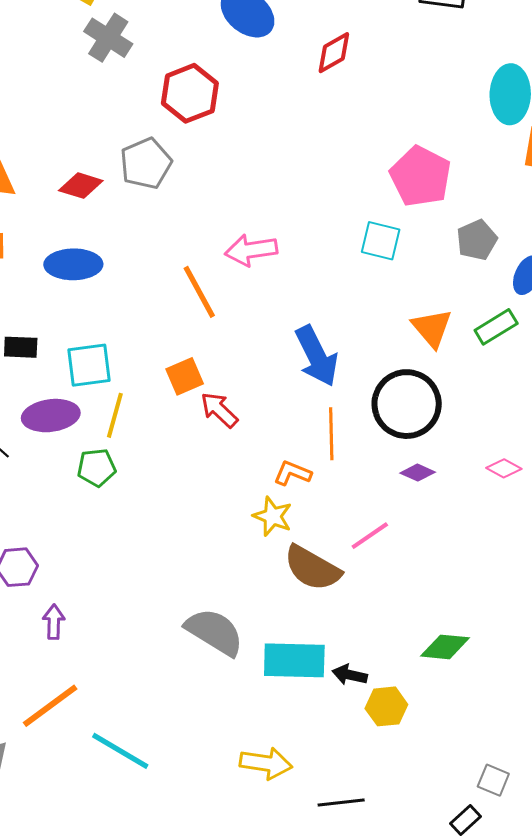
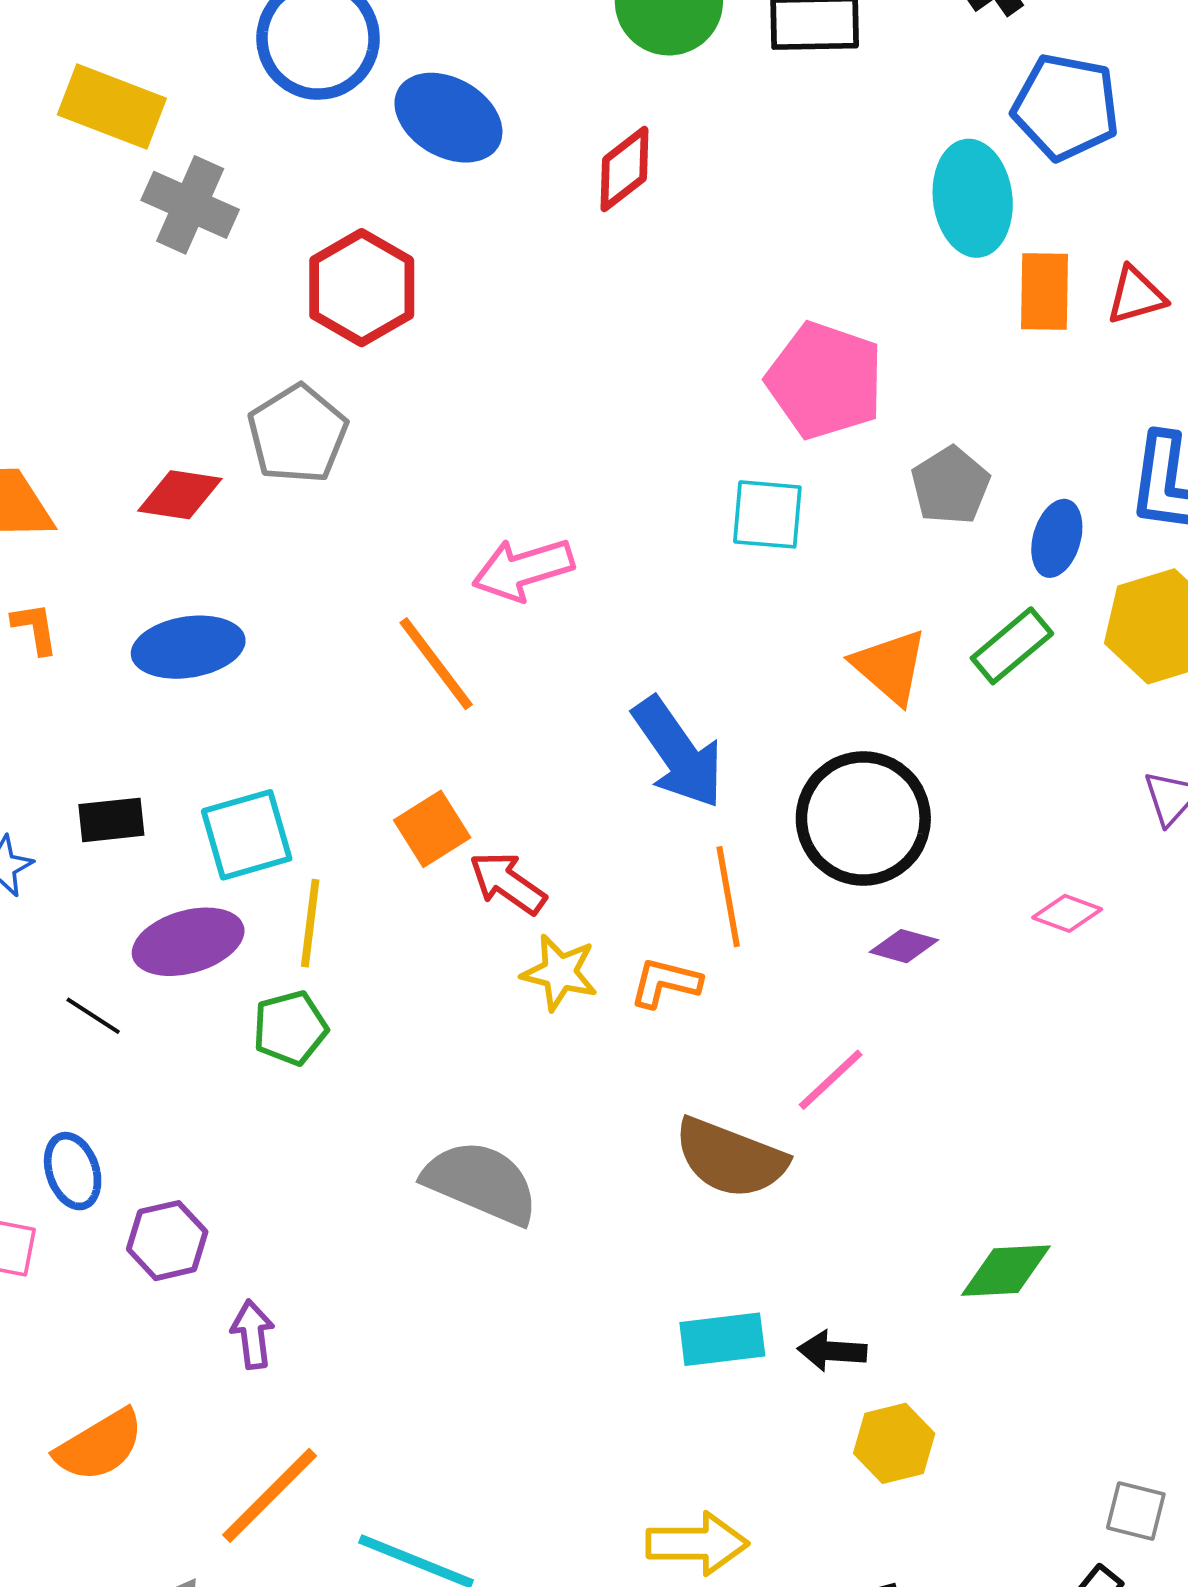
yellow star: (273, 516) -> (560, 973), moved
gray semicircle: (214, 632) -> (481, 1182), moved
cyan rectangle: (294, 660) -> (722, 1339), size x0.7
yellow hexagon: (386, 706) -> (894, 1443), moved

